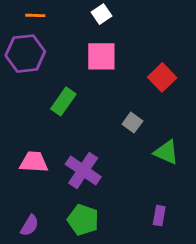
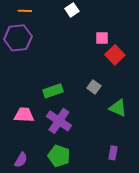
pink square: (101, 56) -> (102, 38), moved, size x0.6
green rectangle: (63, 101) -> (53, 91), moved, turned 36

